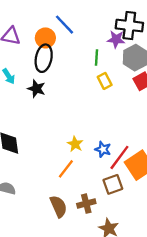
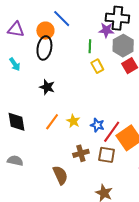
black star: (36, 89) -> (47, 87), moved
orange line: (66, 169) -> (52, 122), moved
brown square: (113, 184) -> (107, 155), turned 30
brown cross: (86, 204) -> (81, 153), moved

